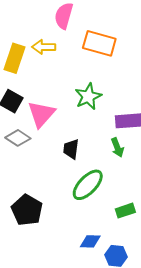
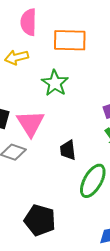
green star: (88, 96) -> (55, 83), moved

